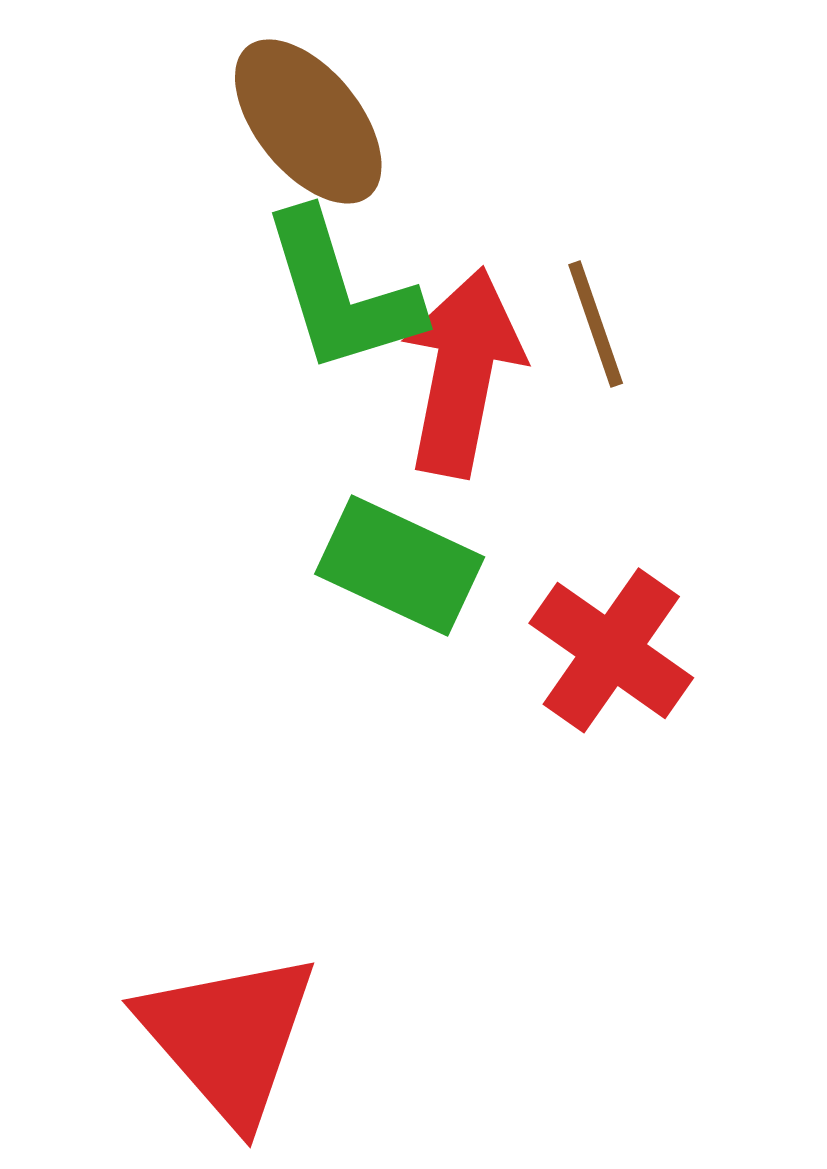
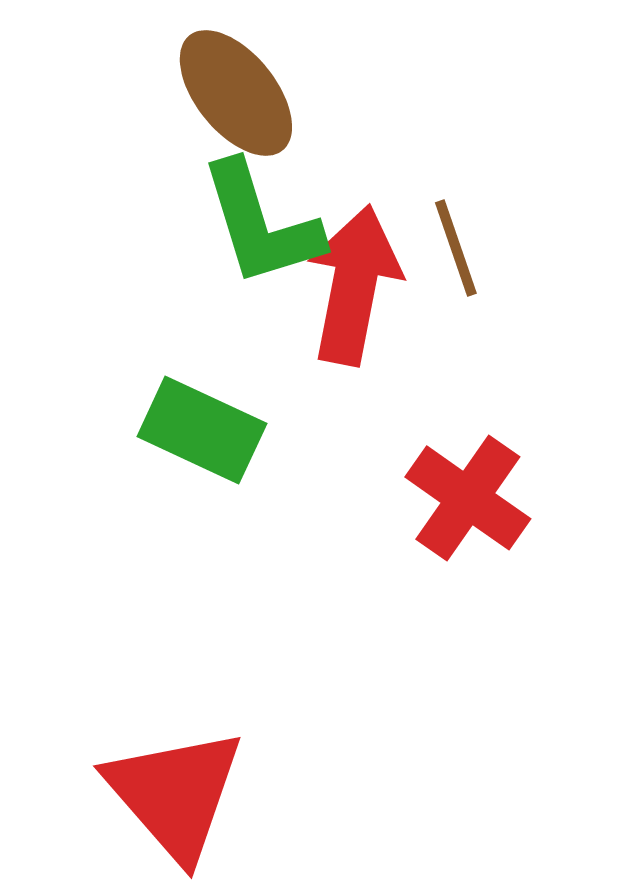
green rectangle: (400, 566) -> (202, 430), moved

